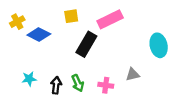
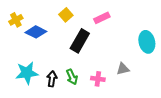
yellow square: (71, 16) -> (66, 15), turned -32
pink rectangle: (110, 19) -> (102, 18), size x0.7
cyan star: (29, 79) -> (27, 73), size x1.6

